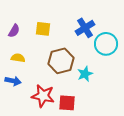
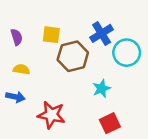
purple semicircle: (14, 31) -> (17, 37), turned -48
brown hexagon: (61, 61) -> (73, 56), moved
red square: (67, 103) -> (110, 123), moved, turned -30

